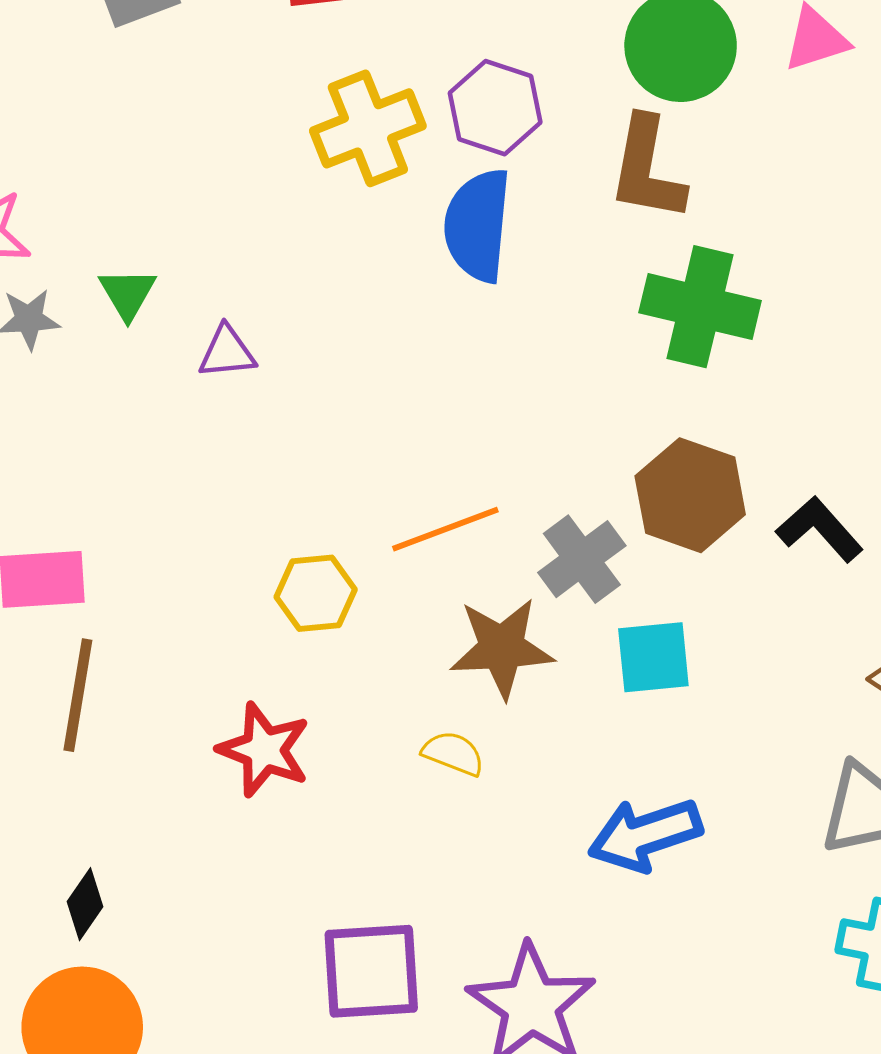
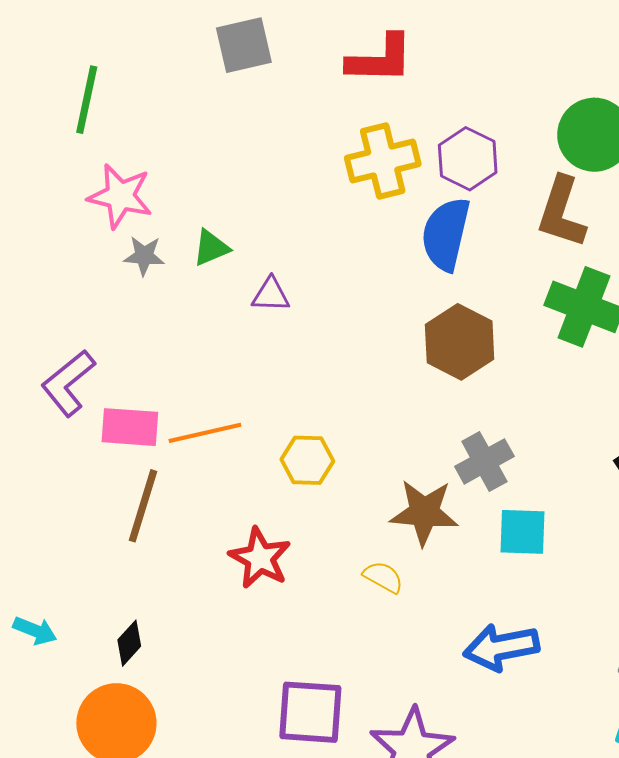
green triangle: (128, 294) -> (211, 248), turned 30
brown hexagon: (690, 495) -> (460, 342), moved
orange line: (445, 529) -> (205, 433), moved

